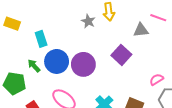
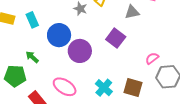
cyan rectangle: (41, 39) -> (32, 20), moved
blue circle: (57, 61) -> (59, 35), moved

